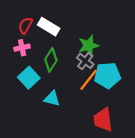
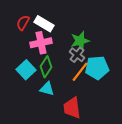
pink cross: (22, 48) -> (41, 43), moved, size x1.5
green diamond: (51, 60) -> (46, 67), moved
red trapezoid: (103, 120) -> (72, 108), moved

